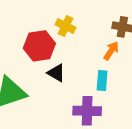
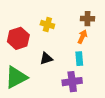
red hexagon: (39, 46) -> (18, 38), moved
black triangle: (56, 73) -> (46, 58), turned -40

